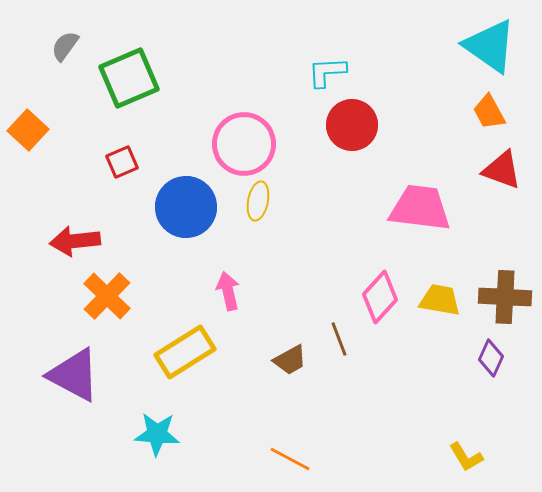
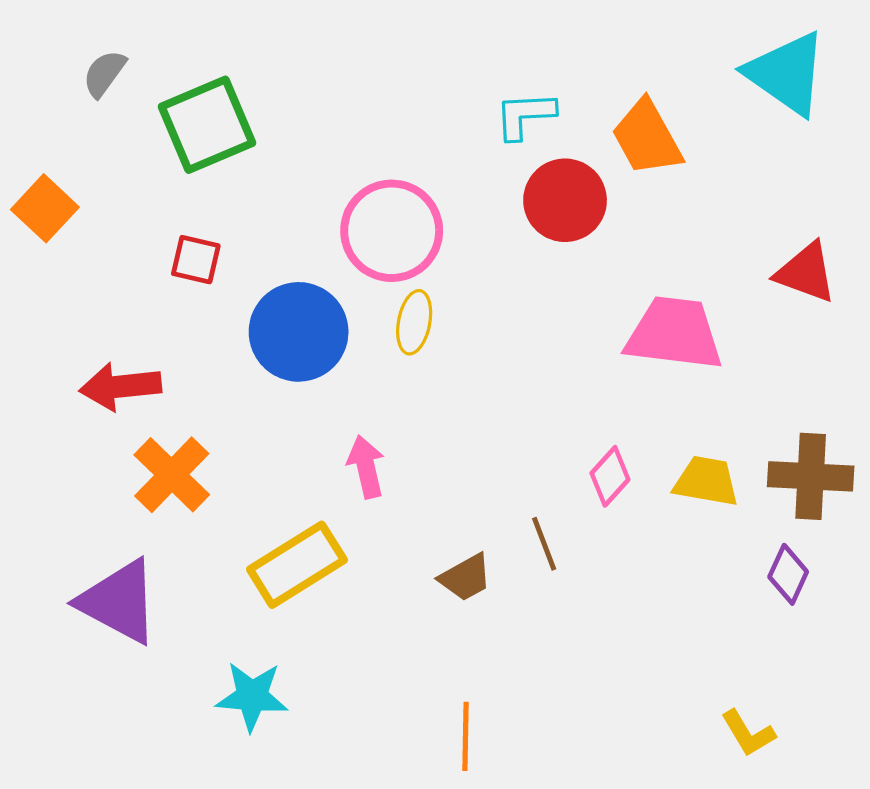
orange trapezoid: (489, 112) -> (647, 138), moved, size x1.4
red square: (122, 162) -> (196, 260), turned 36
pink diamond: (380, 297) -> (610, 476), size x0.7
orange line: (290, 459) -> (466, 736), turned 63

